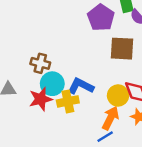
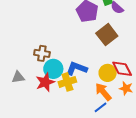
brown square: (122, 49) -> (107, 35), turned -35
orange arrow: (110, 118) -> (103, 92), turned -60

